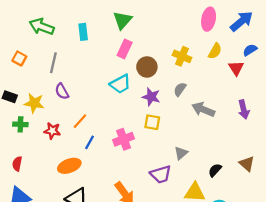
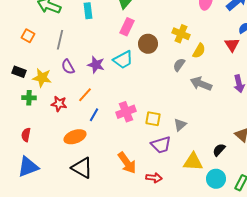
yellow semicircle: (215, 51) -> (199, 51), moved
purple star: (151, 97) -> (96, 65), moved
yellow square: (152, 122) -> (153, 119), moved
black semicircle: (215, 170) -> (219, 150), moved

